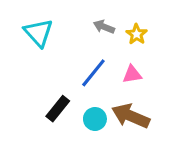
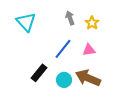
gray arrow: (104, 27) -> (70, 18), turned 48

